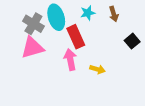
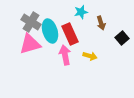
brown arrow: (114, 14) -> (101, 23), moved
cyan ellipse: (56, 17) -> (50, 31), moved
yellow arrow: (97, 69) -> (90, 56), moved

